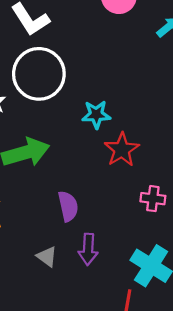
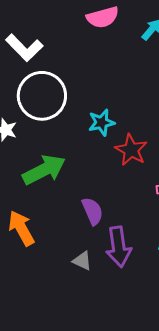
purple arrow: (88, 249) -> (118, 247), size x1.4

